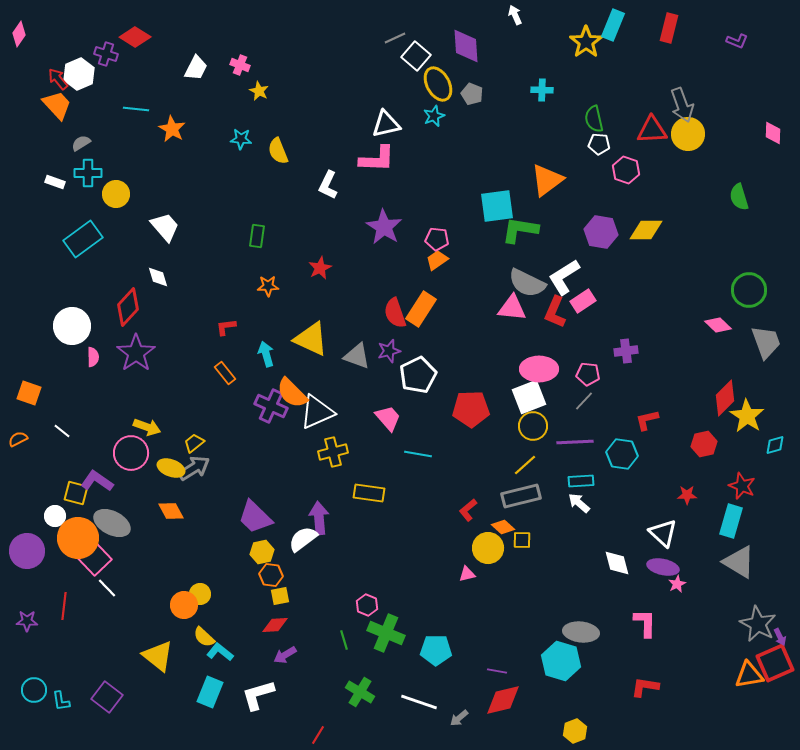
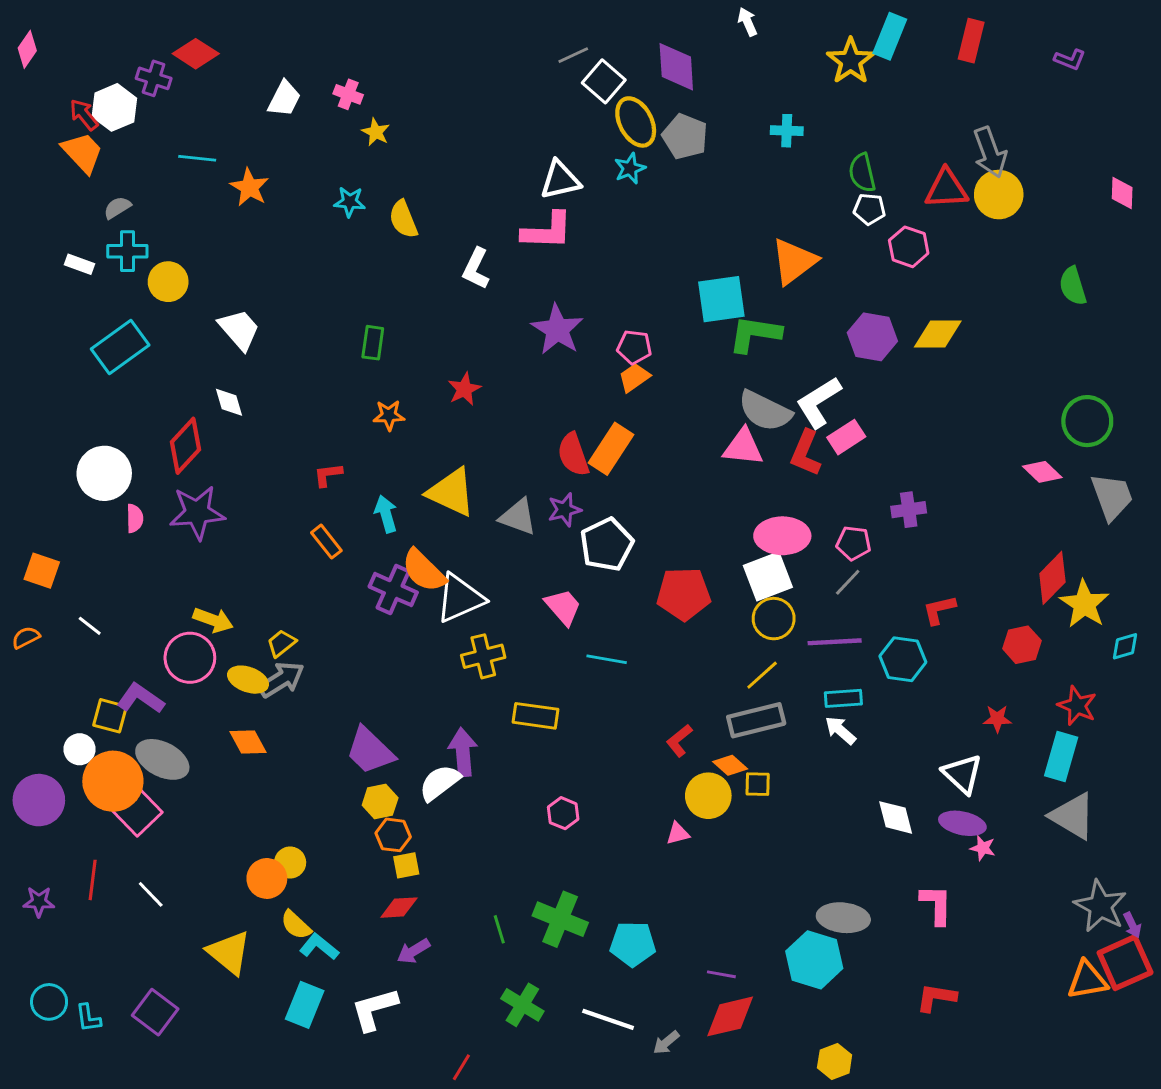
gray pentagon: (472, 94) -> (685, 136), size x1.4
purple star: (136, 353) -> (197, 513), turned 30
pink star: (677, 584) -> (983, 848), turned -30
white line: (107, 588) -> (151, 894), moved
pink hexagon: (367, 605) -> (563, 813), moved

